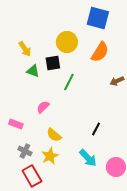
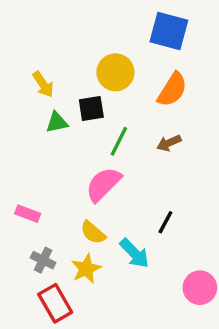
green triangle: (33, 71) -> (57, 122), turned -32
brown arrow: (117, 81) -> (169, 143), moved
pink semicircle: (43, 107) -> (103, 184), moved, size x1.6
cyan arrow: (88, 158) -> (134, 253), moved

